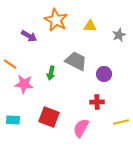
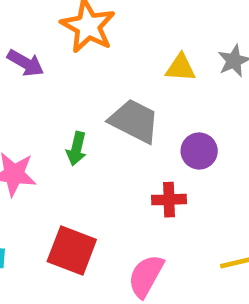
yellow triangle: (90, 26) -> (181, 68), moved
red cross: (97, 102) -> (169, 200), moved

